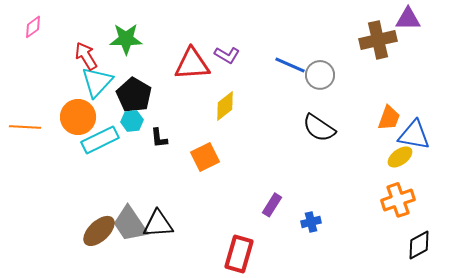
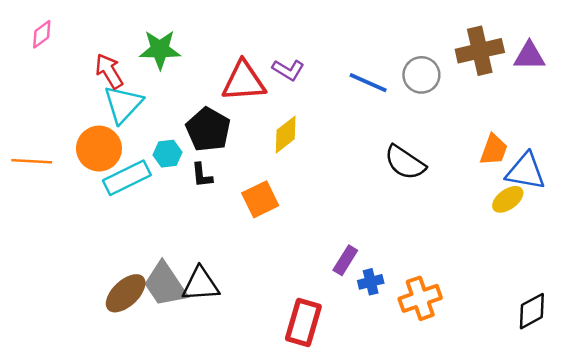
purple triangle: (408, 19) -> (529, 56), moved
gray circle: (320, 75) -> (421, 75), moved
black pentagon: (134, 95) -> (208, 129), moved
orange cross: (398, 200) -> (420, 298), moved
blue cross: (311, 222) -> (371, 282), moved

